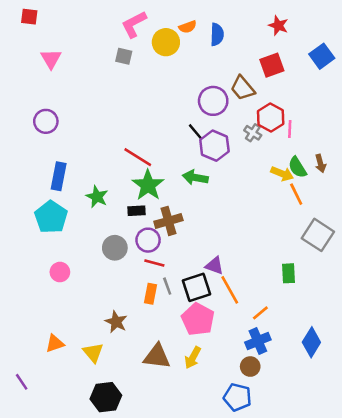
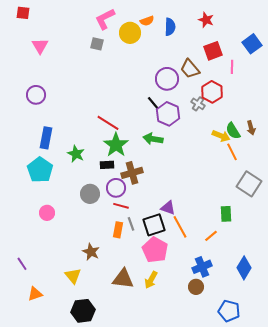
red star: (278, 26) -> (206, 20), moved
pink line: (290, 129) -> (232, 67), moved
orange line: (260, 313) -> (211, 236), moved
orange triangle: (55, 344) -> (35, 294), moved
purple line: (22, 382) -> (22, 264), moved
blue pentagon: (237, 397) -> (229, 311), moved

